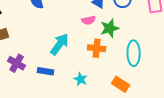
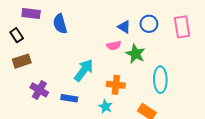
green star: (110, 28) -> (135, 54), turned -30
orange cross: (97, 48) -> (116, 85), moved

